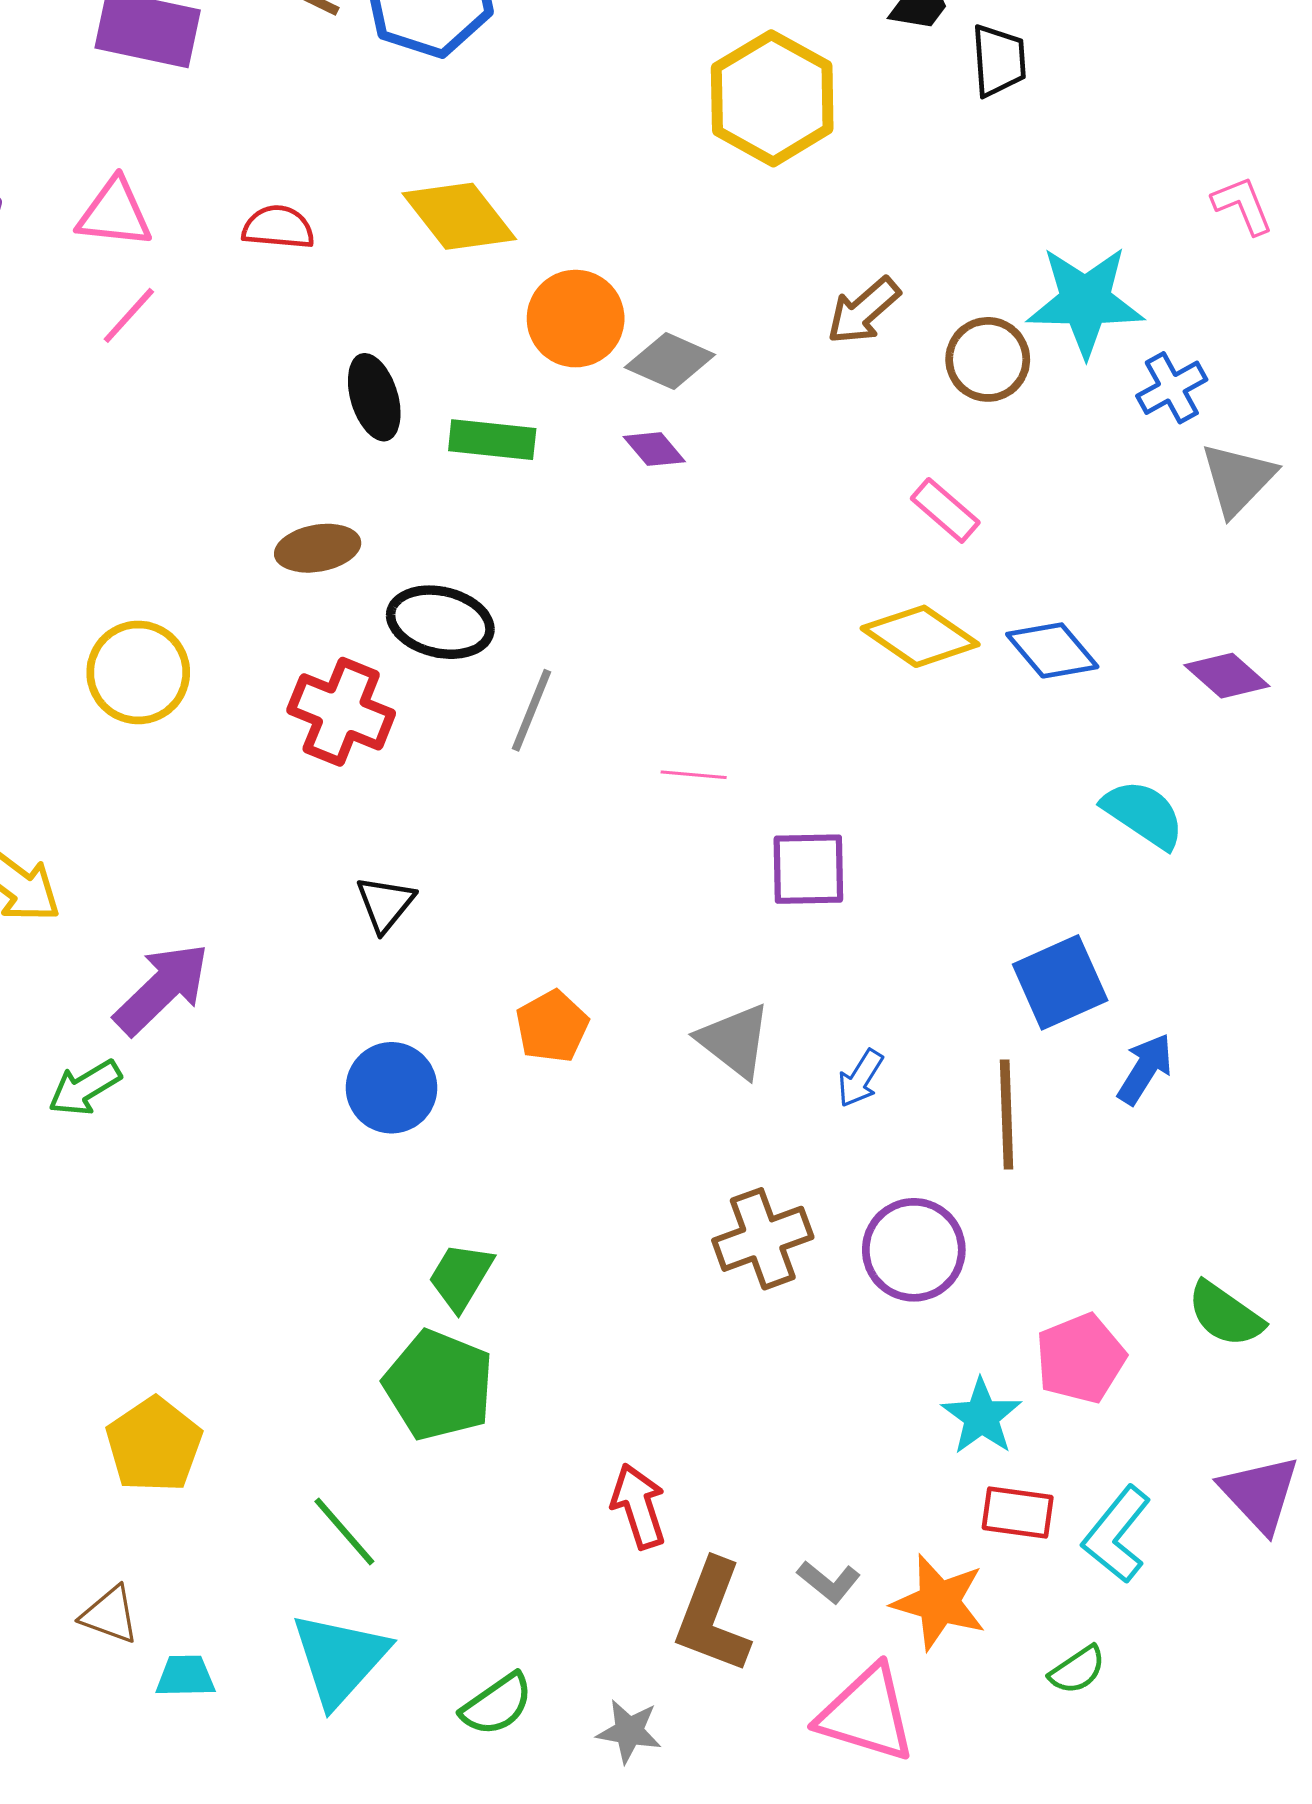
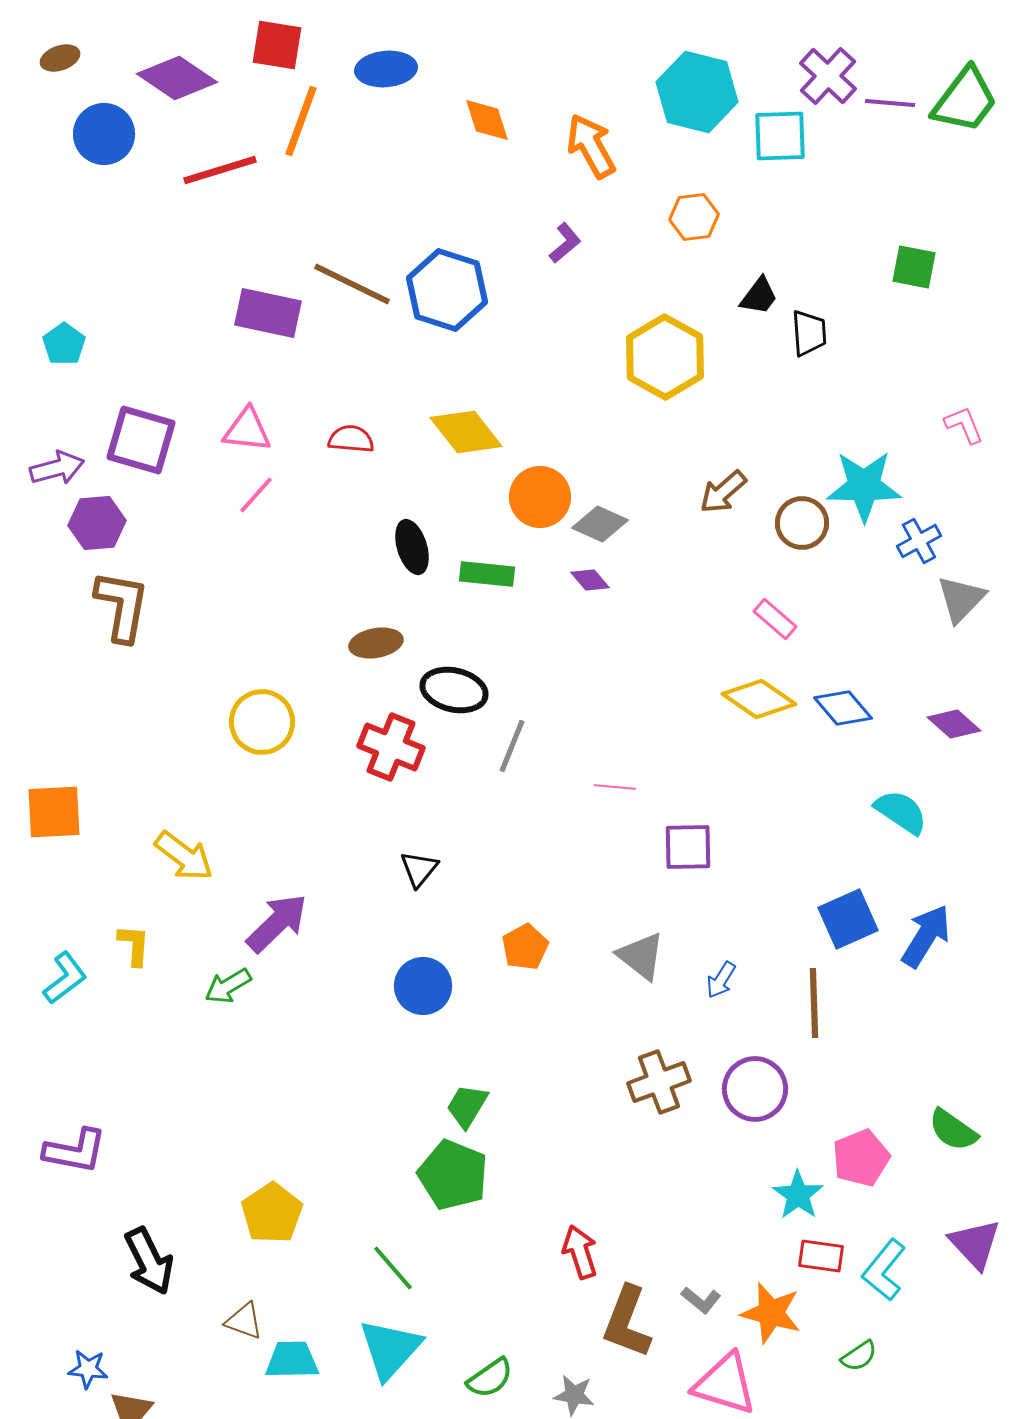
blue arrow: (1145, 1069) -> (926, 936), moved, size x1.4
cyan trapezoid: (185, 1676) -> (292, 1360), size x1.4

